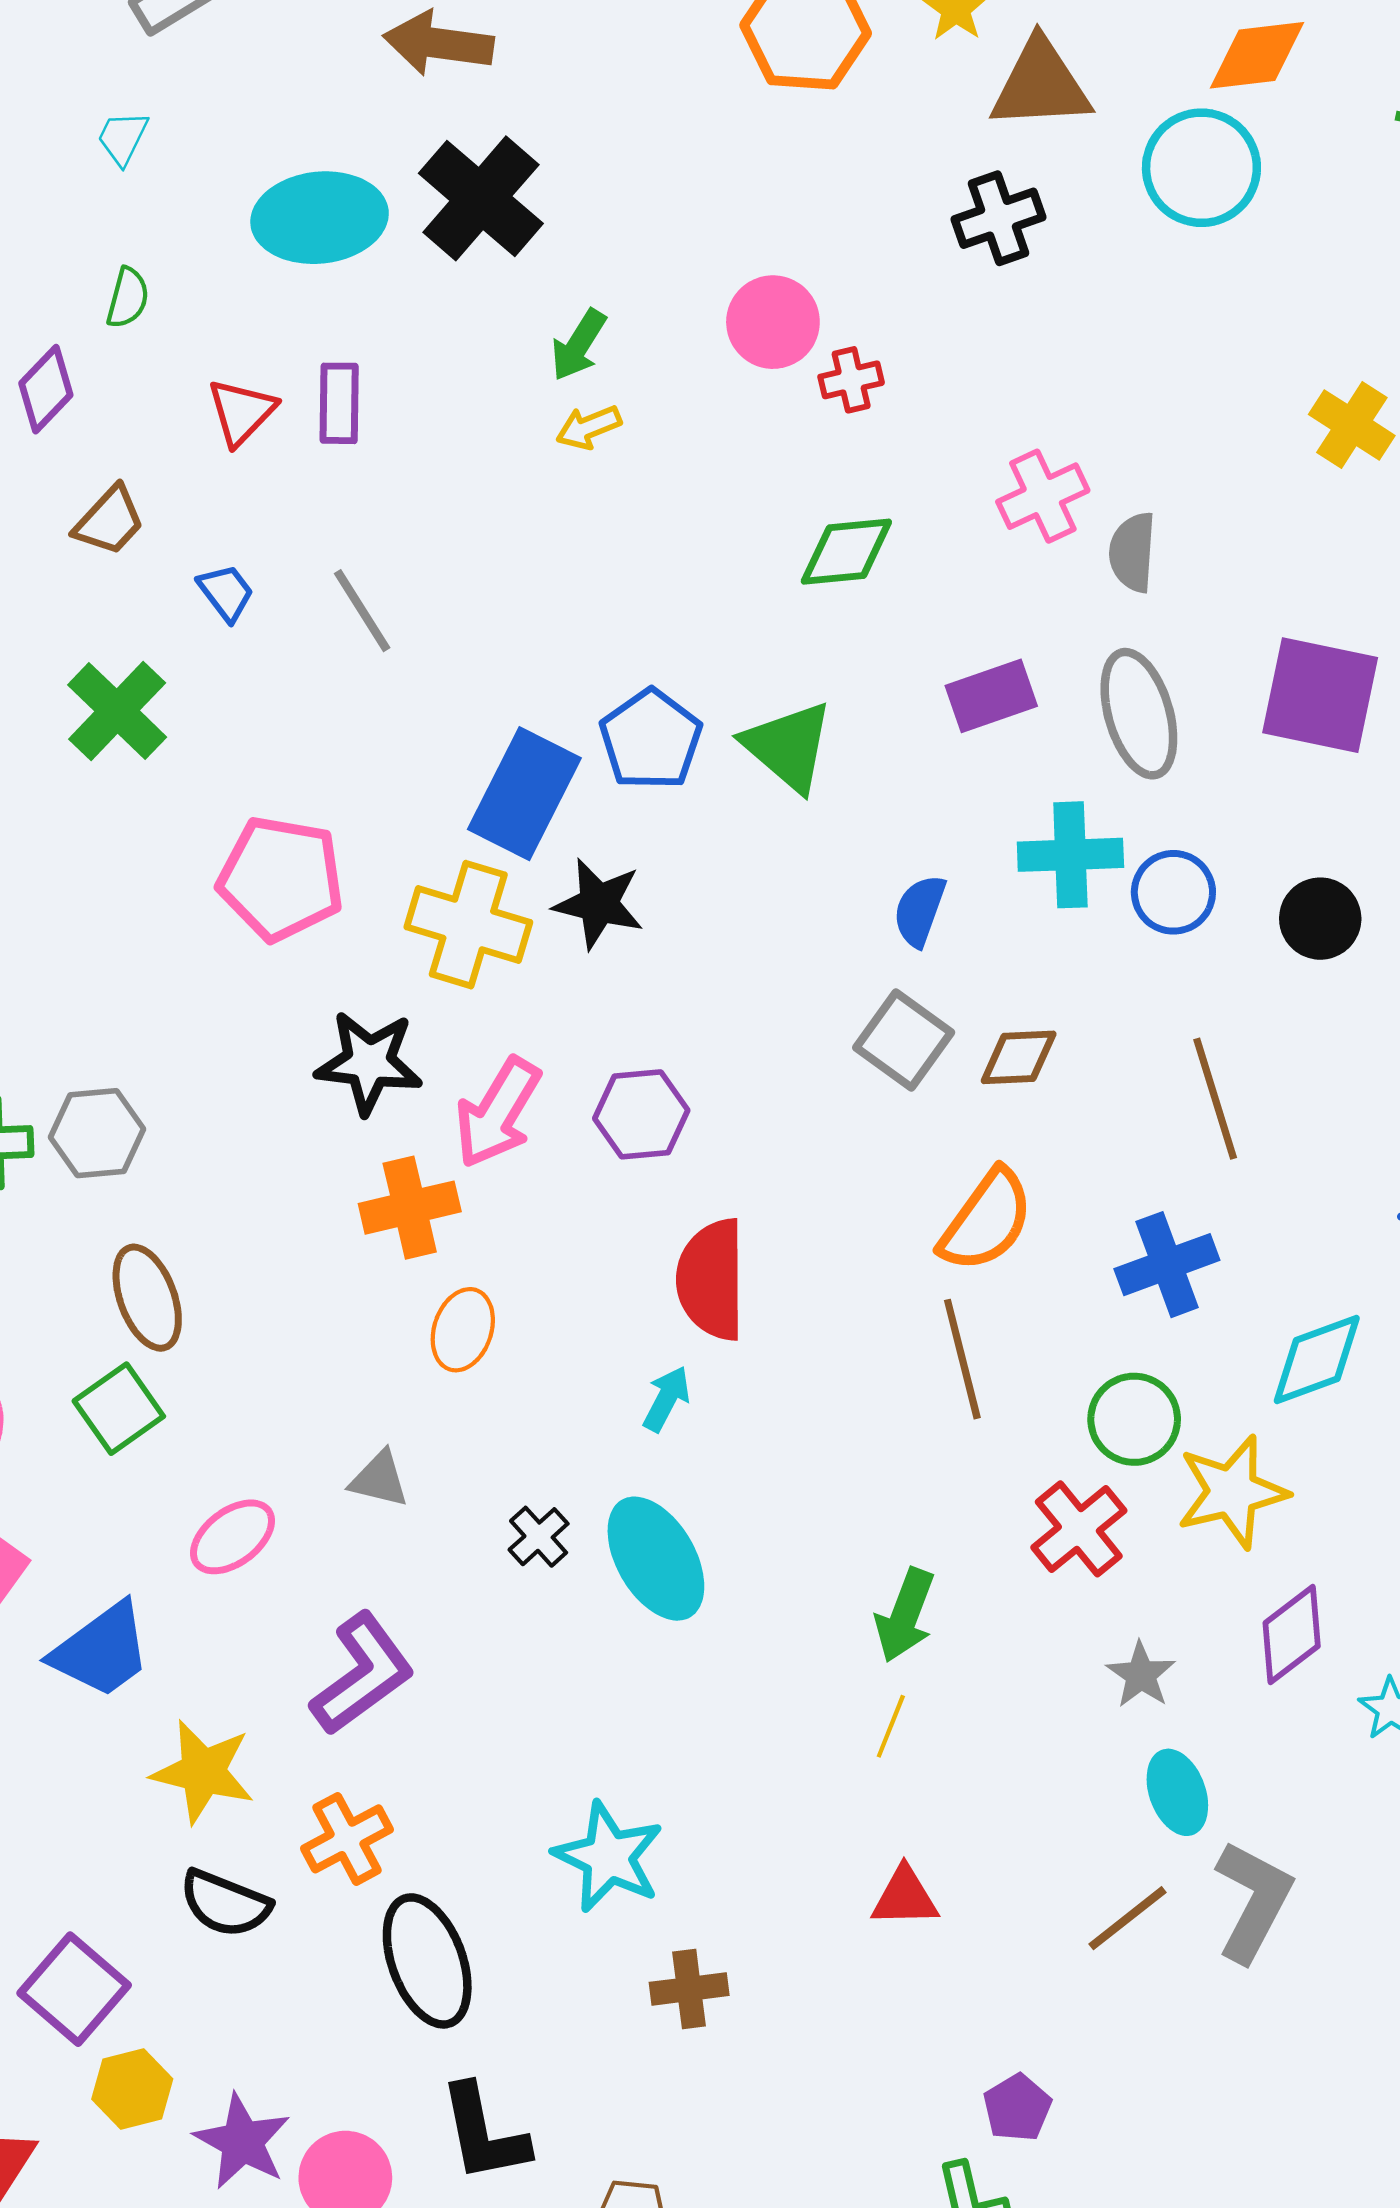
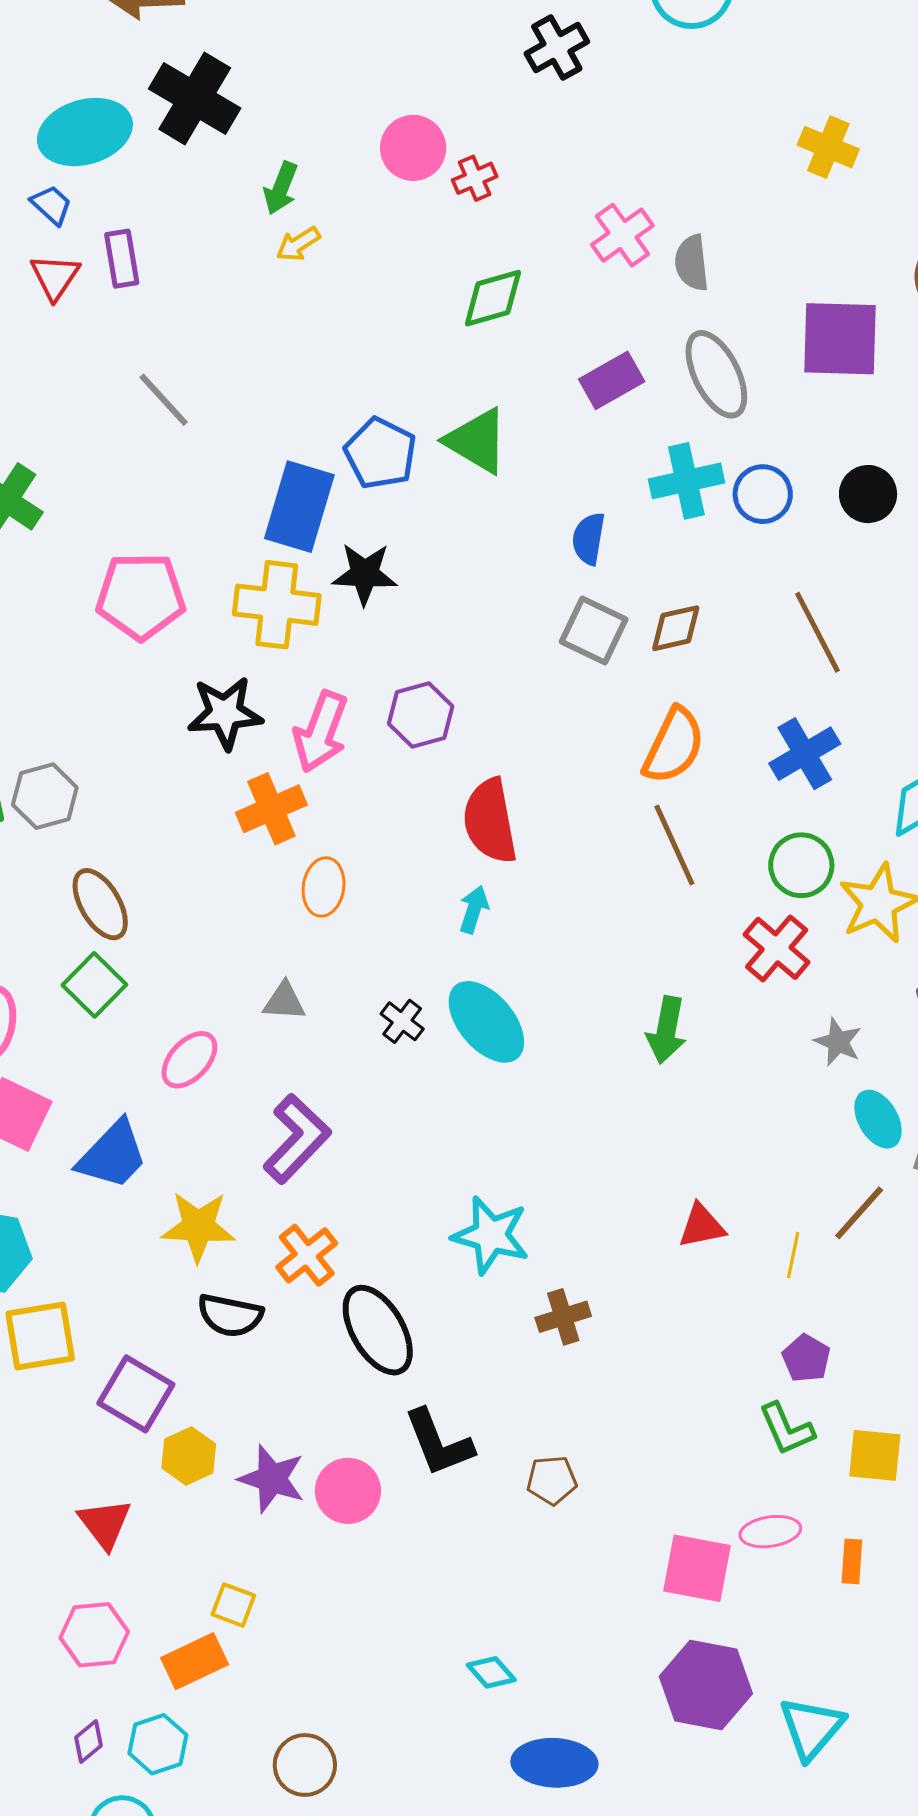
blue trapezoid: (226, 592) -> (51, 205), moved
yellow line: (891, 1726) -> (793, 1255), moved

